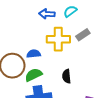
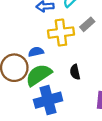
green semicircle: (33, 75) -> (39, 75), size x1.4

